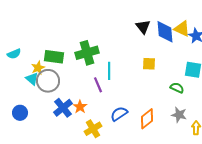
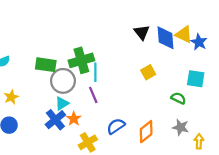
yellow square: (149, 64) -> (148, 72), turned -32
yellow star: (38, 68) -> (11, 97), moved
cyan line: (109, 71) -> (95, 72), moved
cyan triangle: (32, 79) -> (62, 104), moved, turned 48
gray circle: (48, 81) -> (63, 81), moved

